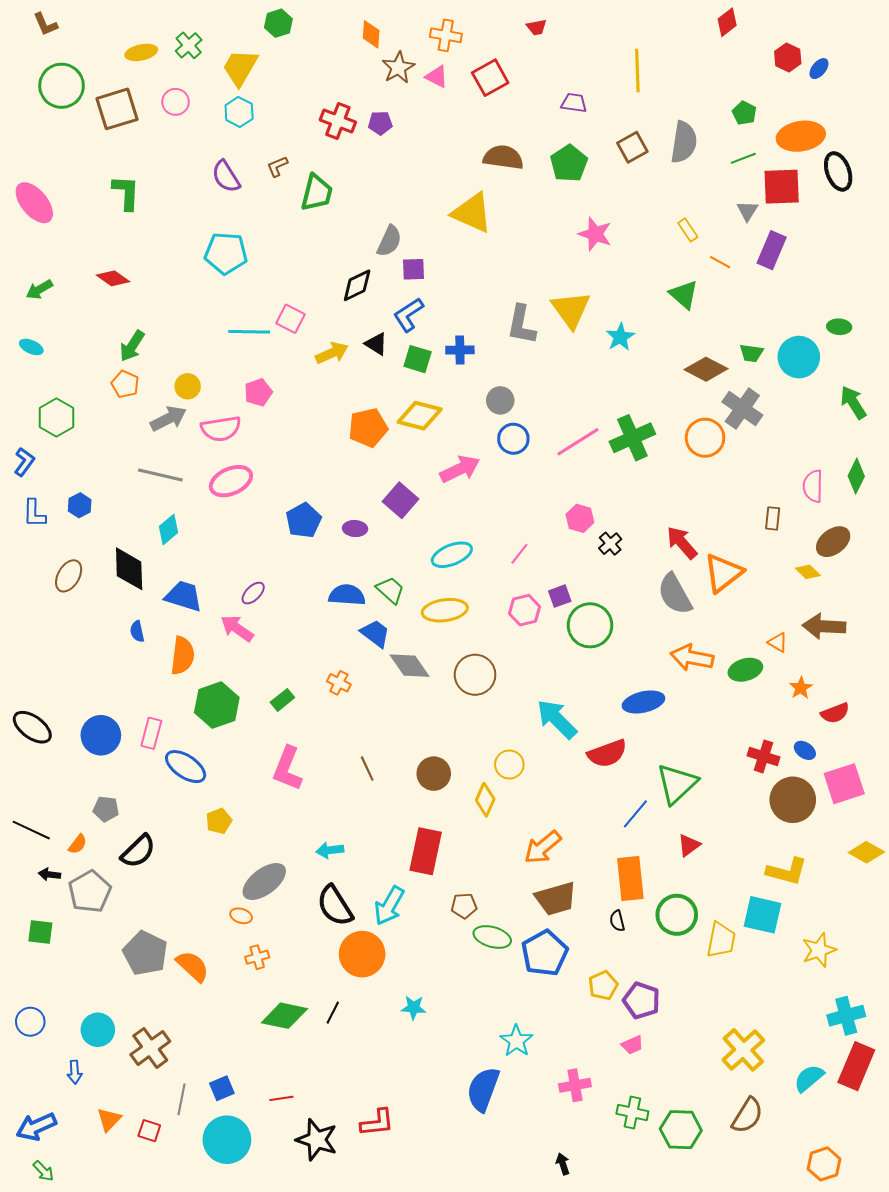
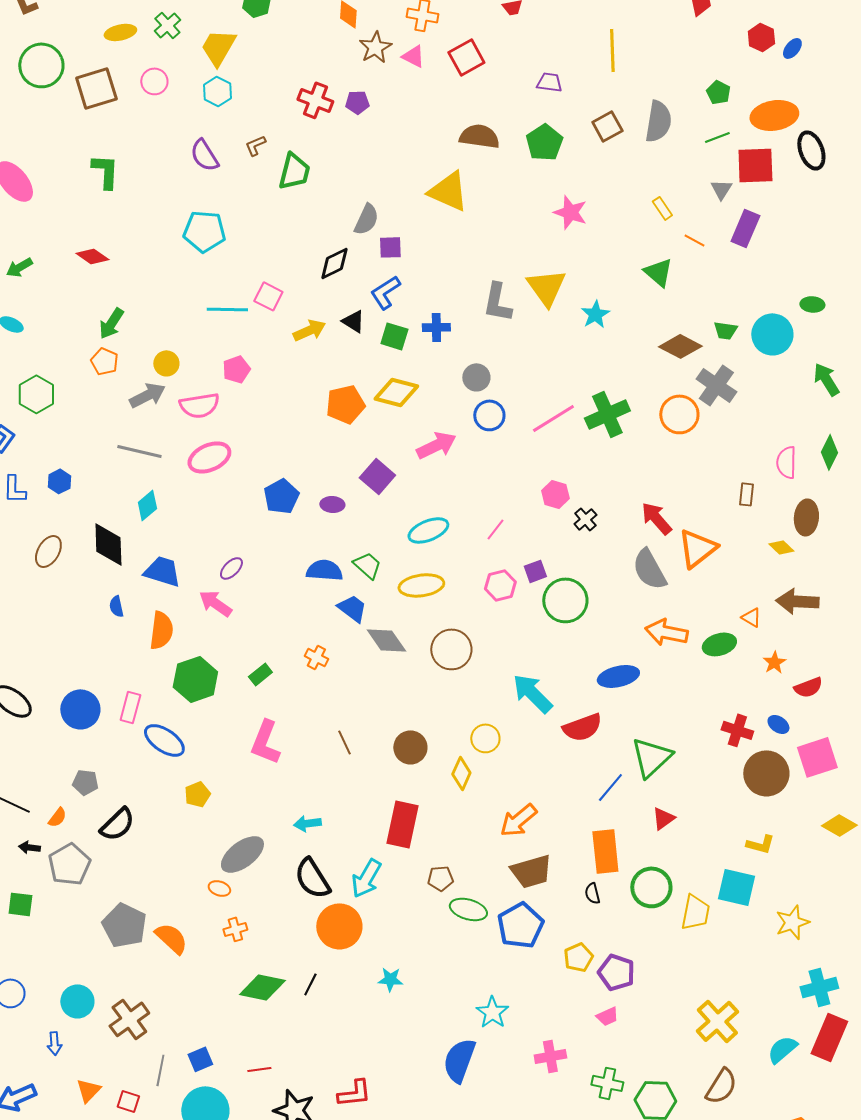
brown ellipse: (833, 542) -> (806, 517), turned -48
yellow L-shape: (787, 871) -> (760, 844), size x0.7

